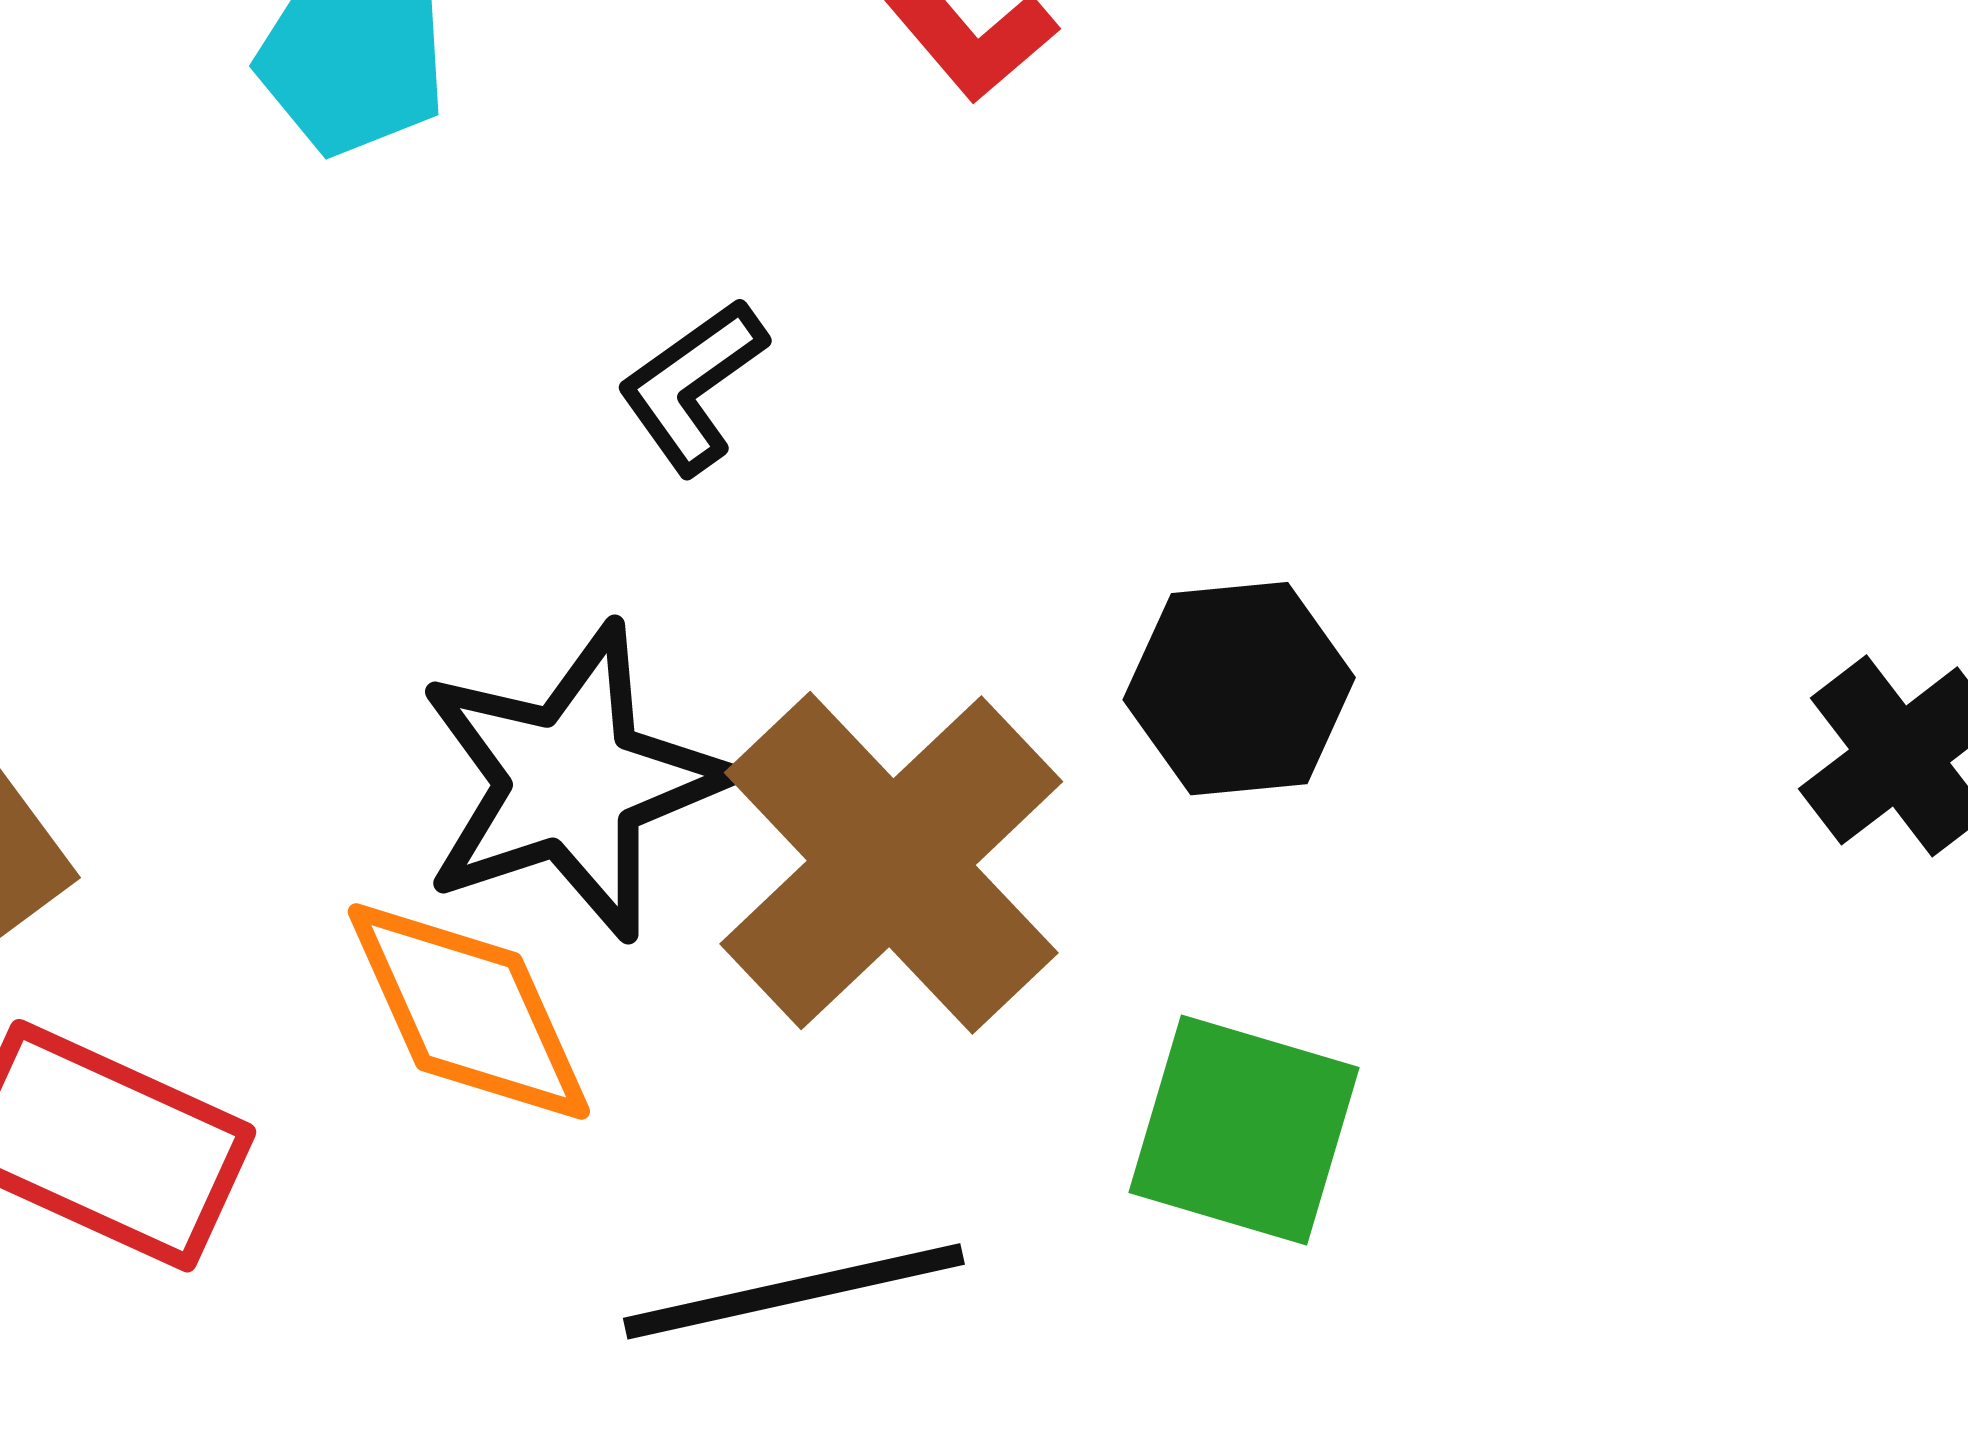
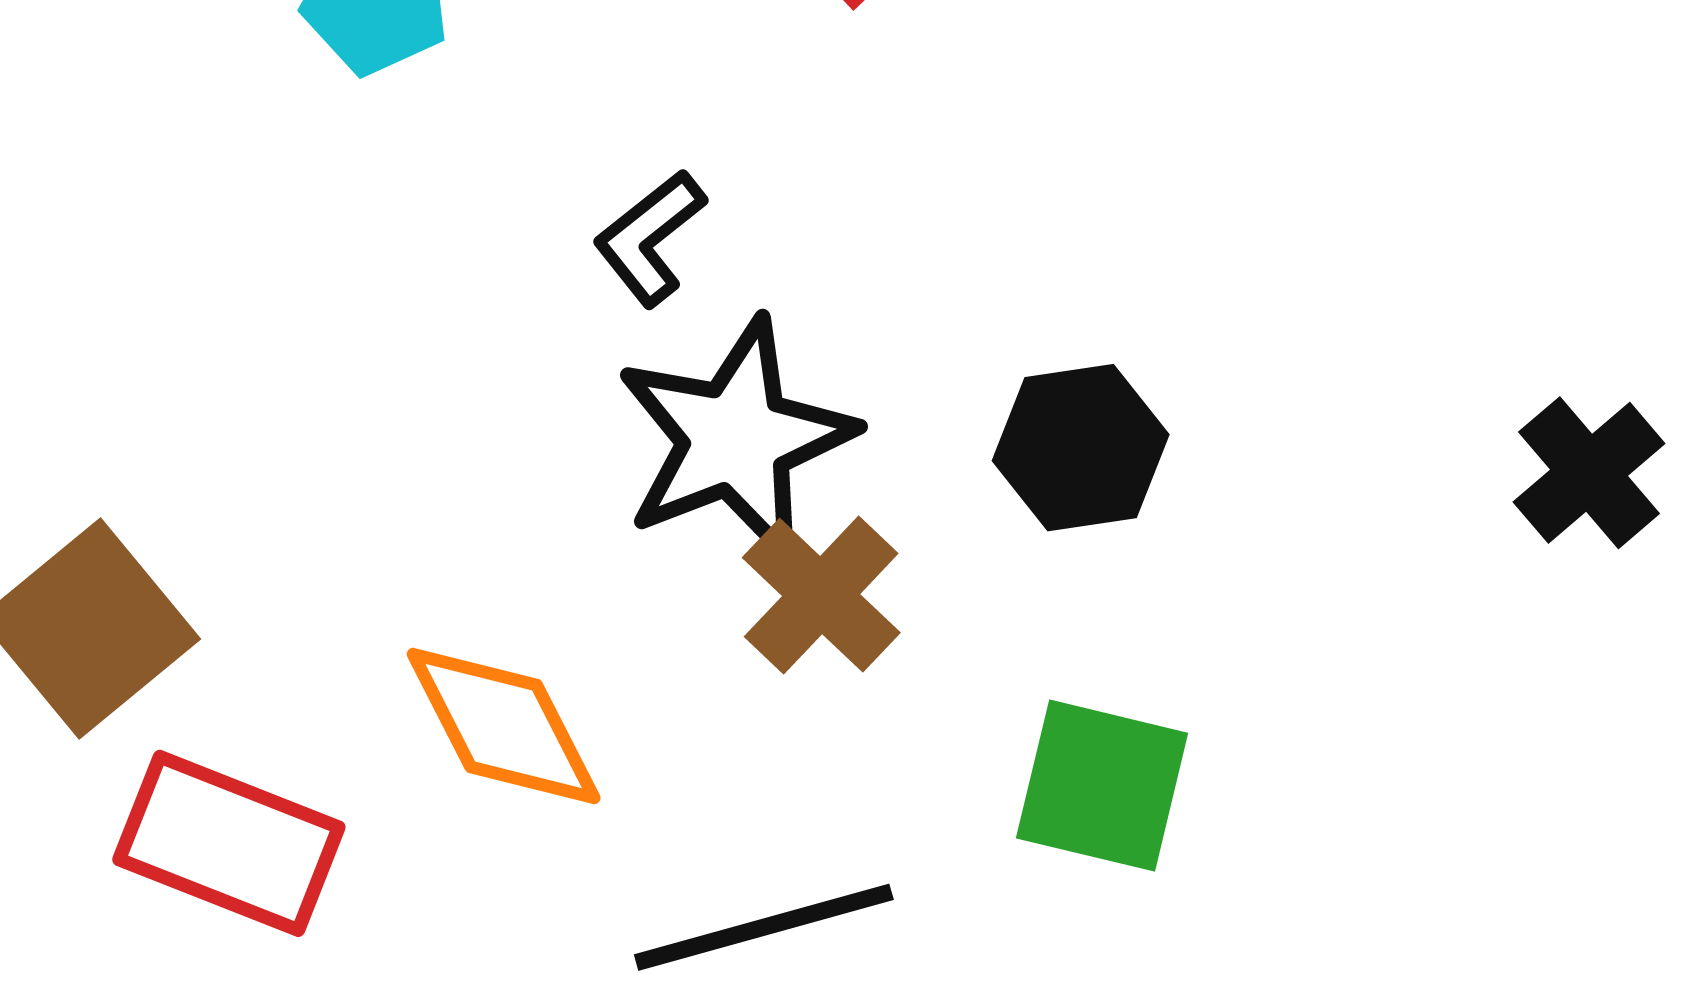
black star: (571, 782) -> (736, 439), moved
brown cross: (891, 863) -> (821, 595), size x0.6

